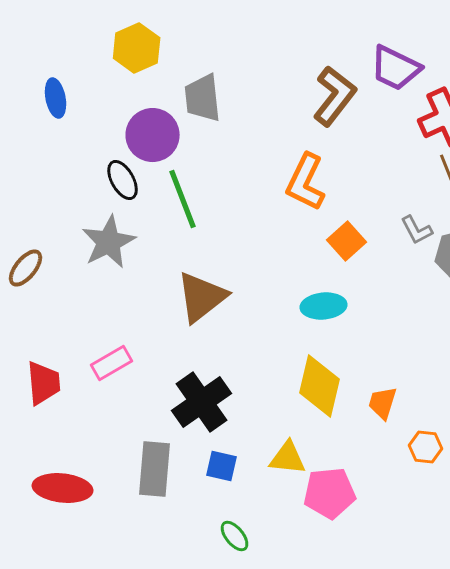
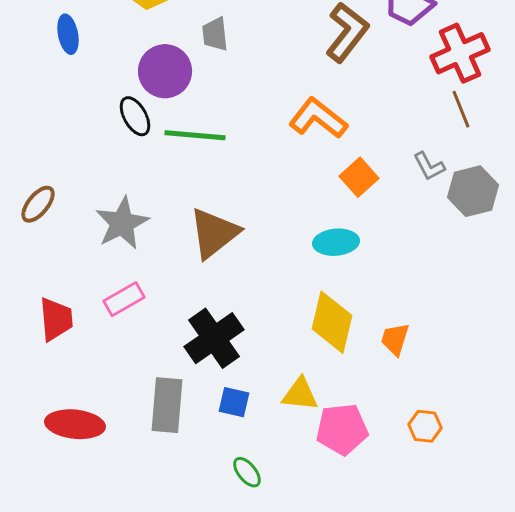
gray trapezoid: (203, 98) -> (215, 34), size x0.7
orange L-shape: (306, 182) -> (318, 118), turned 102
green line: (183, 199) -> (195, 135), turned -64
gray star: (109, 242) -> (122, 223), moved
orange hexagon: (426, 447) -> (425, 426), moved

